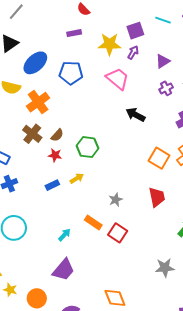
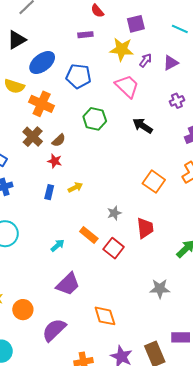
purple square: (135, 31) -> (136, 24), moved
purple triangle: (163, 61) -> (171, 63), moved
orange cross: (38, 102) -> (42, 104), turned -35
green hexagon: (88, 147) -> (95, 119), moved
orange square: (159, 158) -> (154, 182), moved
blue rectangle: (52, 185) -> (49, 192), turned -56
red trapezoid: (157, 197) -> (145, 228), moved
purple trapezoid: (63, 270) -> (68, 284), moved

